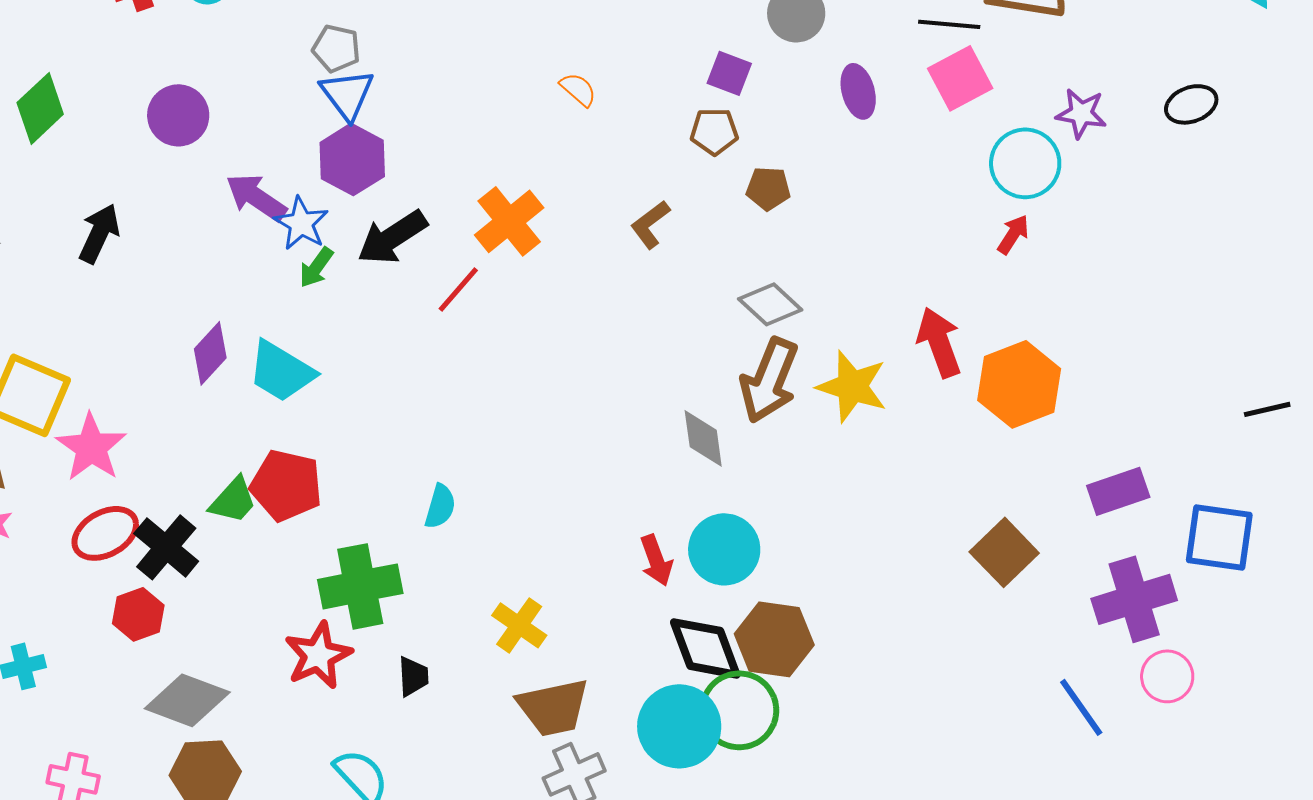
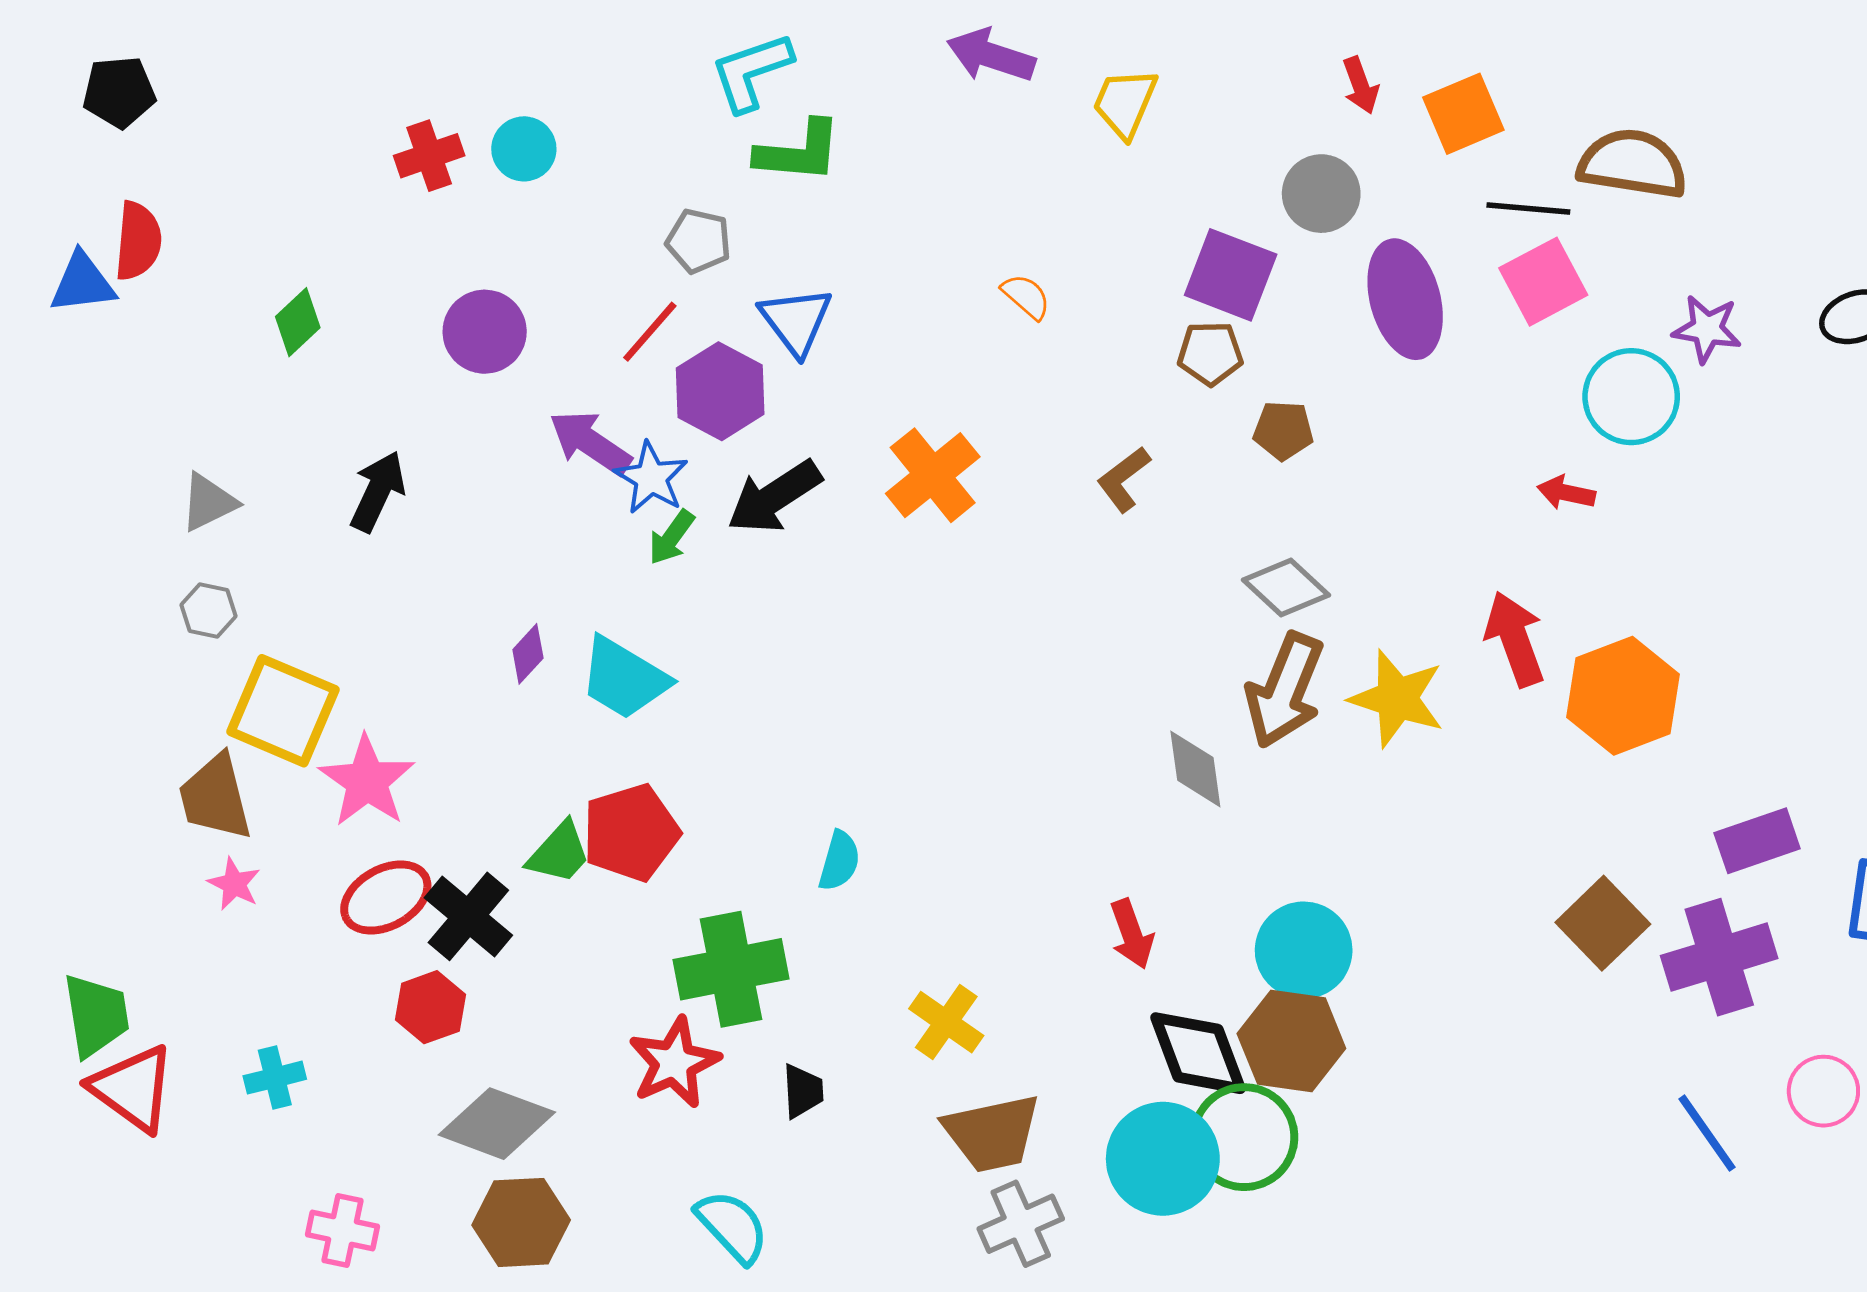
purple square: (729, 73) -> (1231, 275), size x1.5
purple ellipse: (858, 91) -> (1405, 299), size x1.6
blue triangle: (347, 94) -> (796, 321), moved
green diamond: (40, 108) -> (298, 322), size x0.7
red arrow: (1013, 234) -> (1566, 493), moved, turned -111
red line: (458, 289) -> (650, 332), moved
purple diamond: (210, 353) -> (528, 654), size x0.7
red pentagon: (286, 485) -> (631, 833), turned -30
cyan circle: (724, 549) -> (1304, 950), moved
purple cross: (1134, 599) -> (1719, 957), moved

